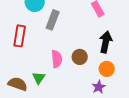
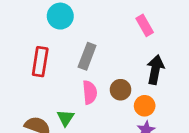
gray rectangle: (53, 20) -> (87, 56), moved
orange circle: (107, 69) -> (145, 106), moved

